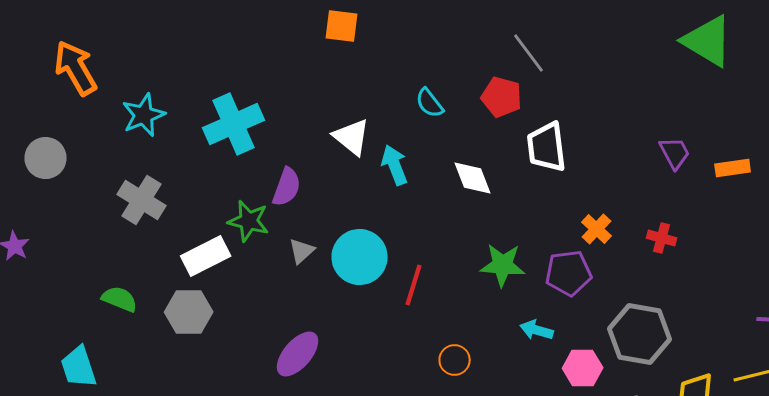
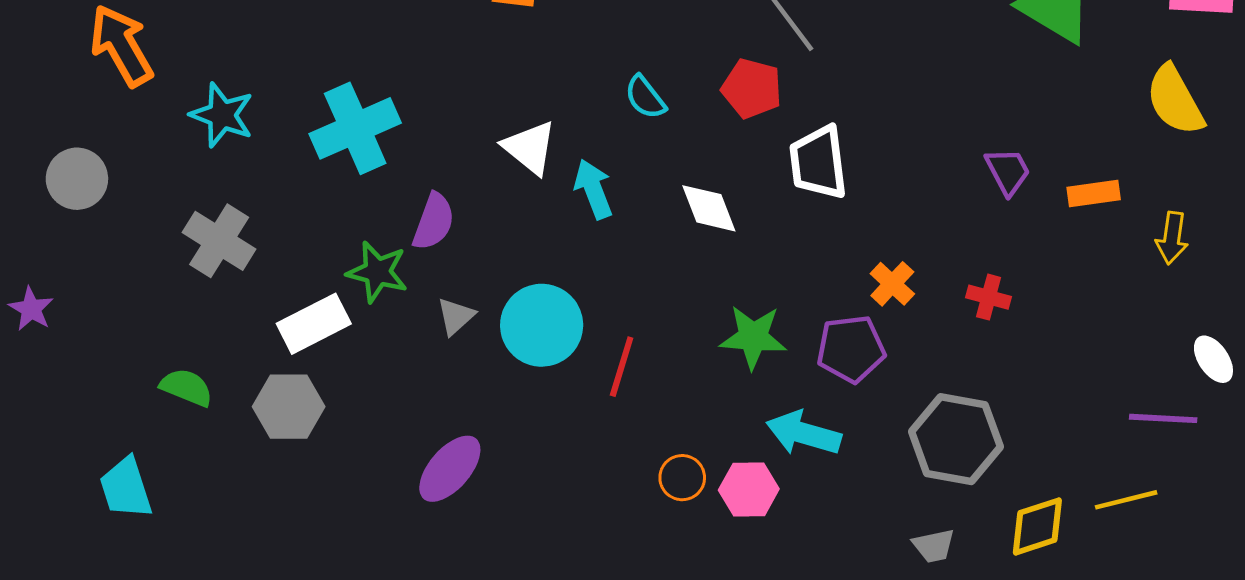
cyan star: (144, 115) -> (222, 115), turned -30
cyan arrow: (537, 330) -> (804, 433), size x1.5
pink hexagon: (583, 368) -> (749, 489), moved

